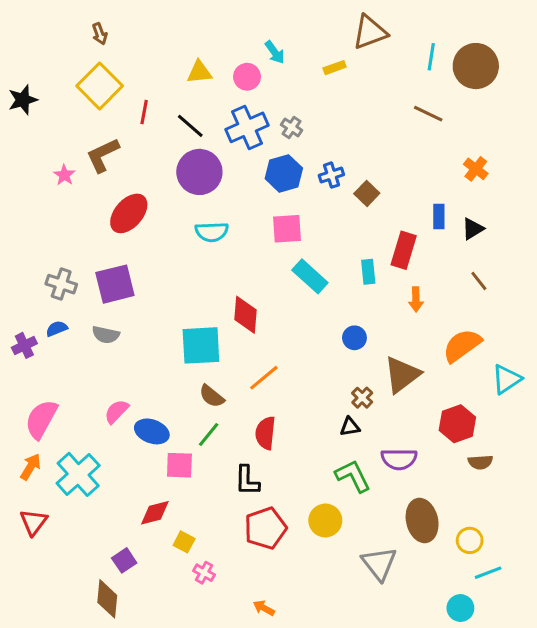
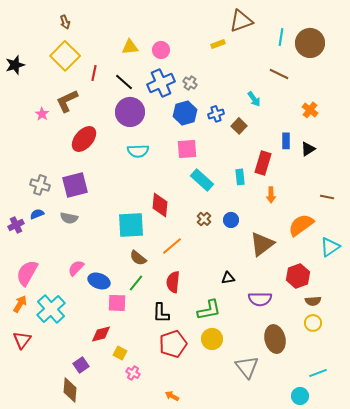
cyan arrow: (275, 52) -> (254, 99), moved
brown line: (479, 281) -> (327, 197), moved, turned -40
brown cross: (362, 398) -> (204, 219), moved
green L-shape: (353, 476) -> (209, 310), moved, turned 105
yellow circle: (470, 540) -> (313, 323), moved

